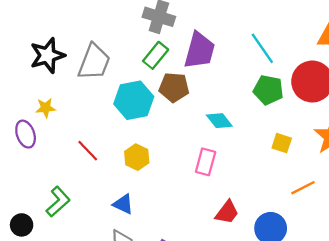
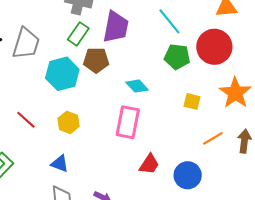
pink rectangle: (206, 162) -> (128, 122), size x1.4

